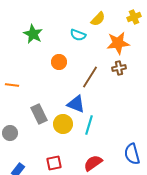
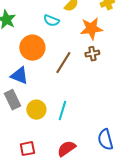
orange circle: (59, 62) -> (32, 48), size x1.6
blue triangle: (76, 104) -> (19, 76), moved

